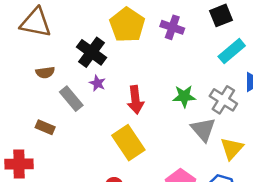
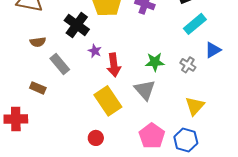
purple star: (97, 83) -> (95, 51), moved
gray cross: (223, 100) -> (188, 65), size x0.7
gray triangle: (203, 130) -> (145, 90), moved

